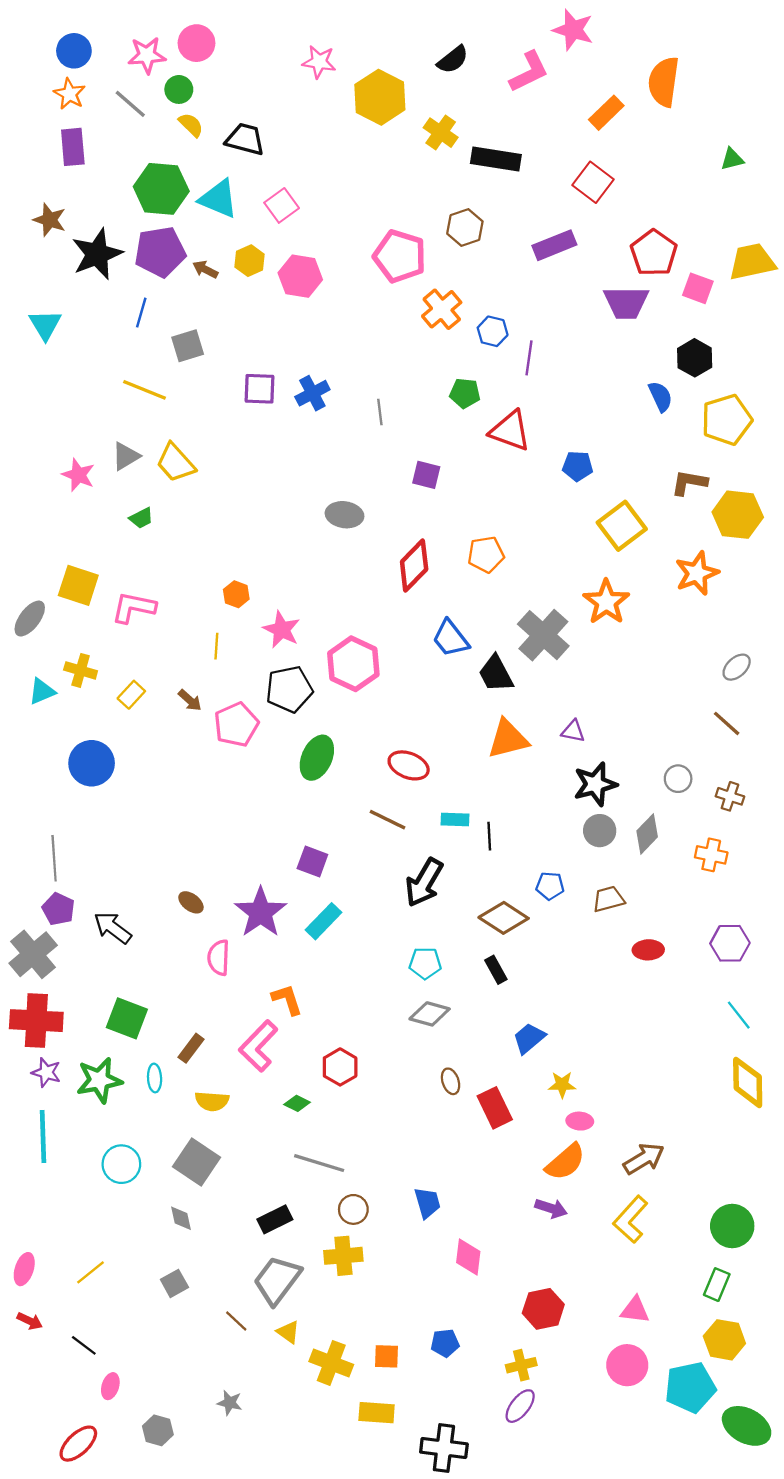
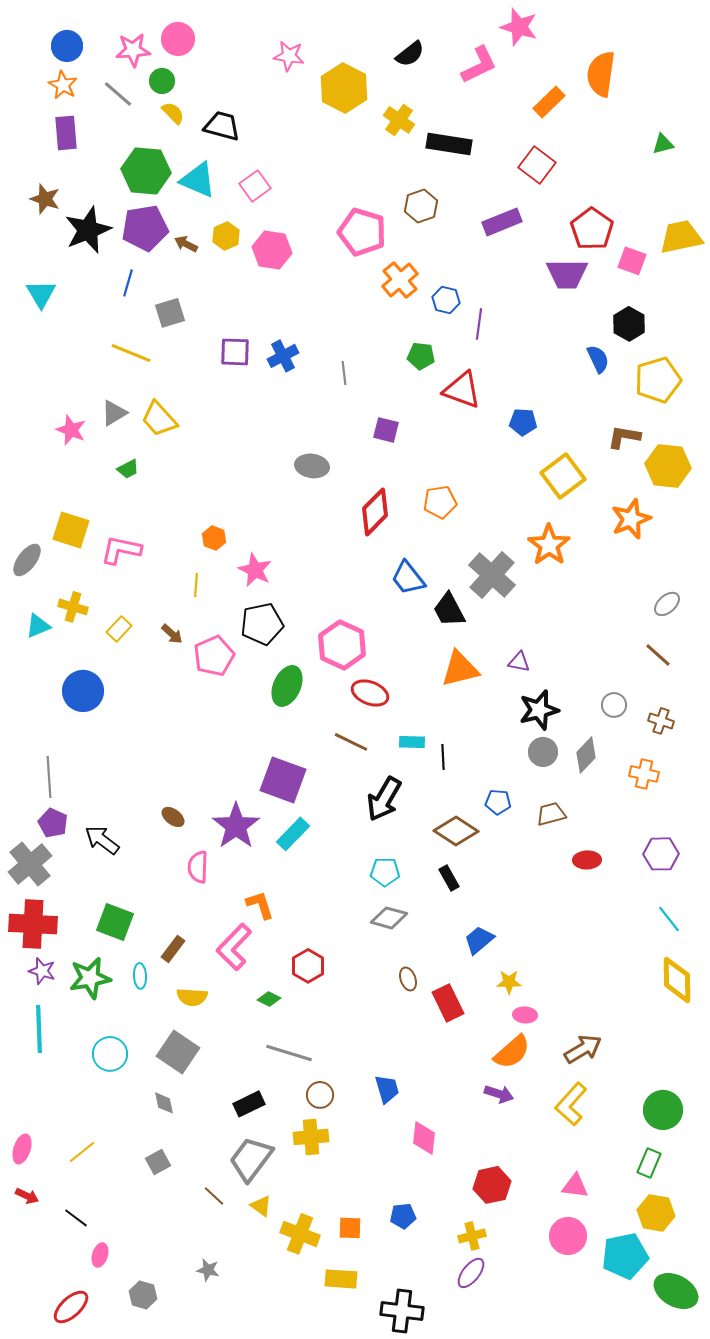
pink hexagon: (353, 664) -> (342, 645), moved
purple square: (312, 862) -> (283, 780), size x1.6

